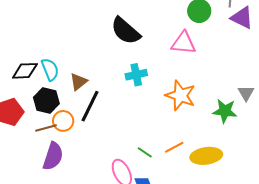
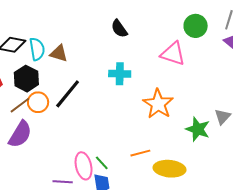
black semicircle: (126, 31) -> (119, 29), size x0.6
brown triangle: (79, 82) -> (59, 53), moved, turned 42
brown line: (46, 128) -> (20, 105), turned -35
green line: (145, 152) -> (102, 163), moved

